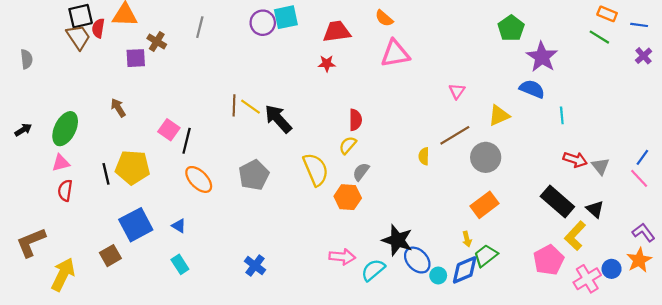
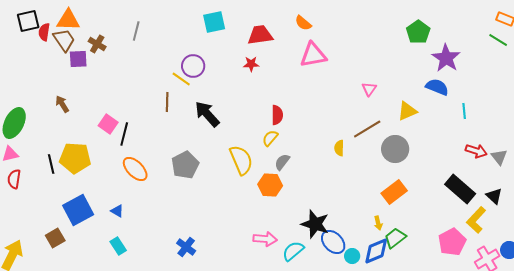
purple circle: (263, 23) -> (193, 66), moved
brown trapezoid: (78, 37) -> (64, 40), moved
yellow line: (251, 107) -> (181, 79), moved

